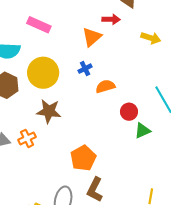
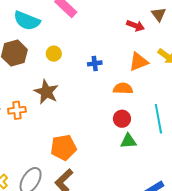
orange triangle: (92, 37) -> (139, 62), moved
yellow circle: (43, 73) -> (54, 54), size x0.5
orange semicircle: (105, 86) -> (123, 88), moved

